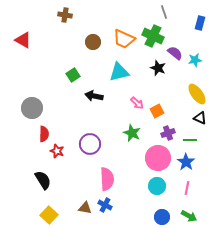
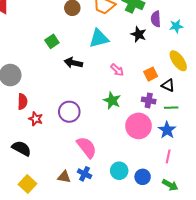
purple semicircle: (175, 53) -> (156, 19), turned -133
orange square: (157, 111) -> (151, 74), moved
black triangle: (200, 118) -> (168, 85), moved
purple cross: (168, 133) -> (149, 100), turned 32
pink semicircle: (107, 179) -> (87, 147), turned -35
black semicircle: (43, 180) -> (21, 148), turned -30
cyan circle: (157, 186) -> (119, 171), moved
blue circle: (162, 217) -> (143, 177), moved

